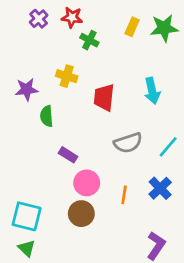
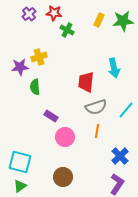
yellow cross: (67, 76) -> (39, 57), moved, turned -35
red trapezoid: (104, 97) -> (86, 82), moved
blue cross: (160, 188) -> (120, 156), moved
orange line: (124, 195) -> (97, 131), moved
brown circle: (81, 214) -> (63, 177), moved
green triangle: (27, 248) -> (20, 186), turned 40

